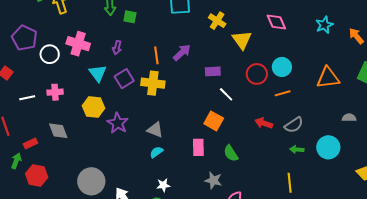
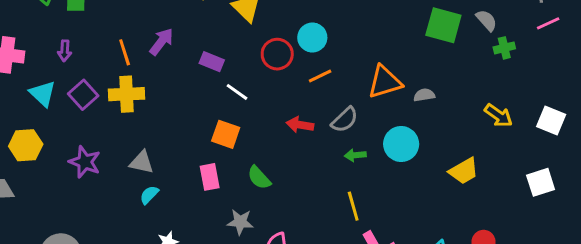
purple rectangle: (213, 71) -> (212, 62), turned 35
orange triangle: (328, 78) -> (385, 82), moved
yellow hexagon: (93, 107) -> (26, 145), moved

